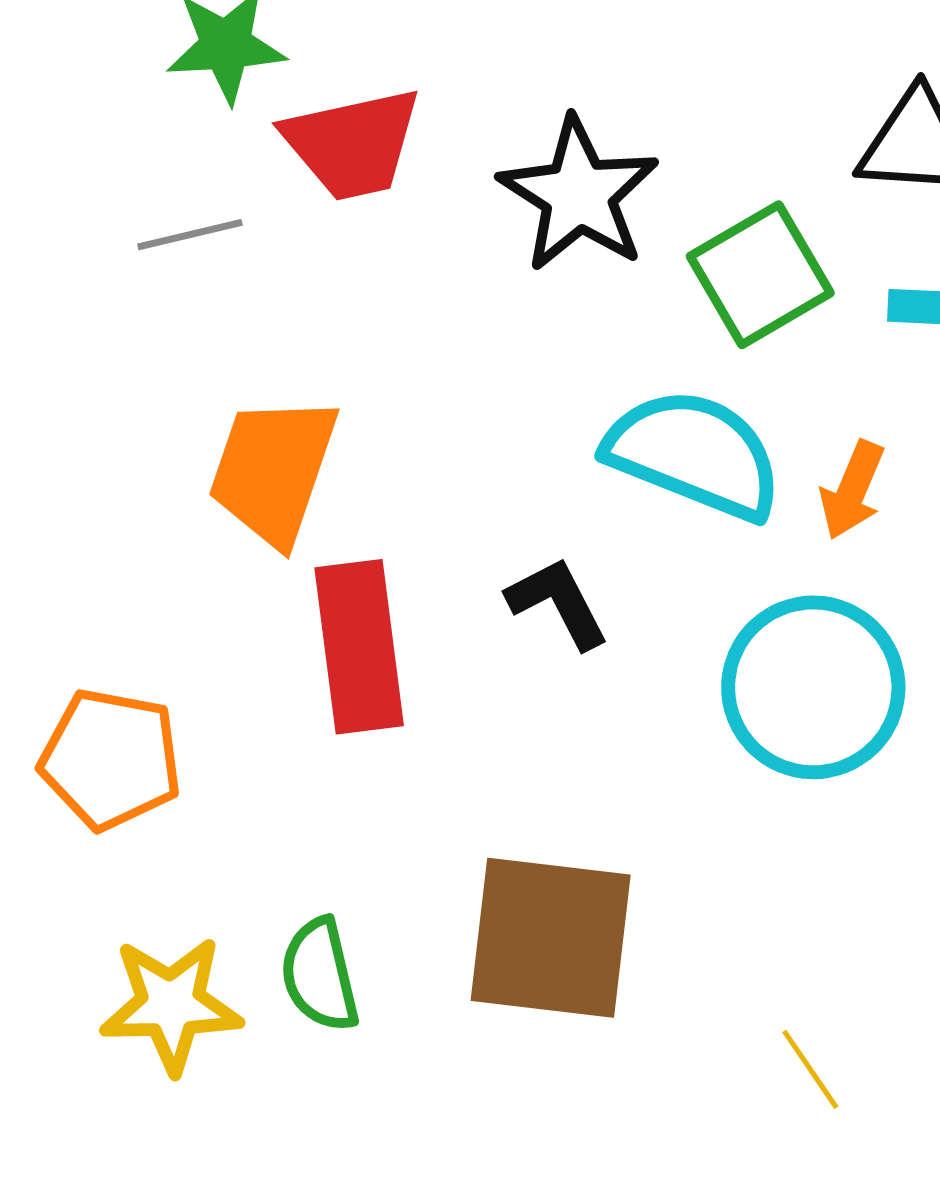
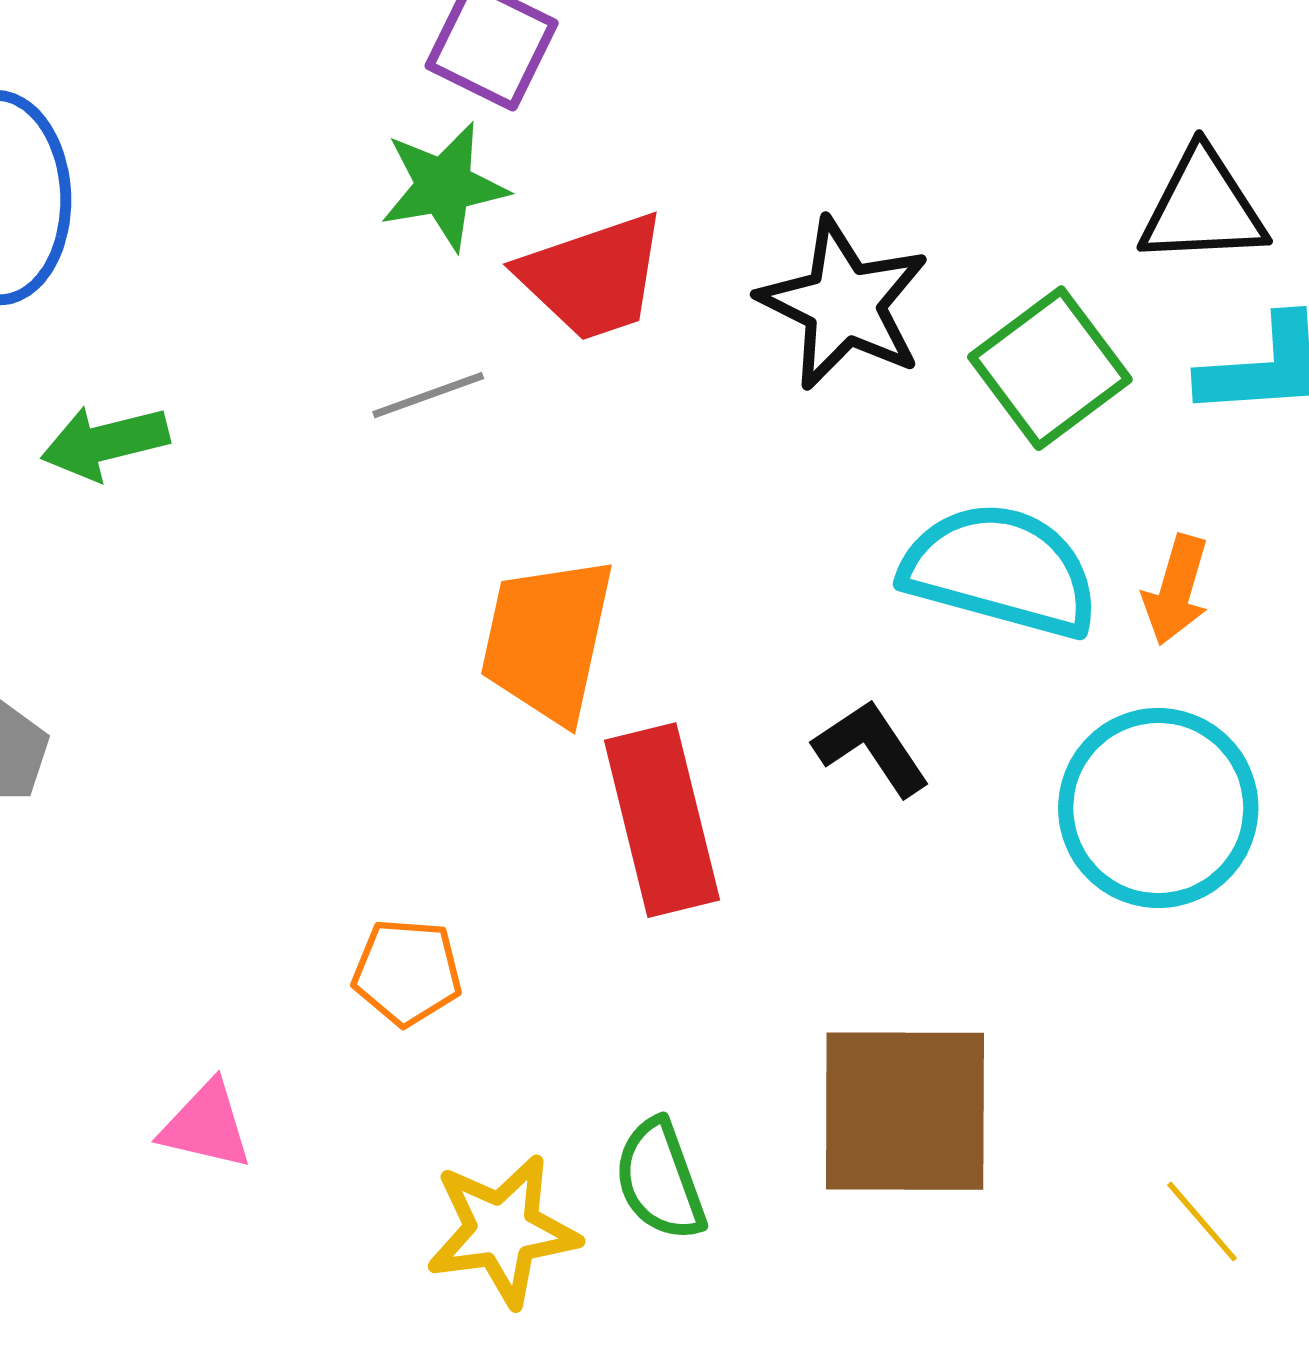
orange pentagon: (111, 759) -> (407, 972), size x0.7

